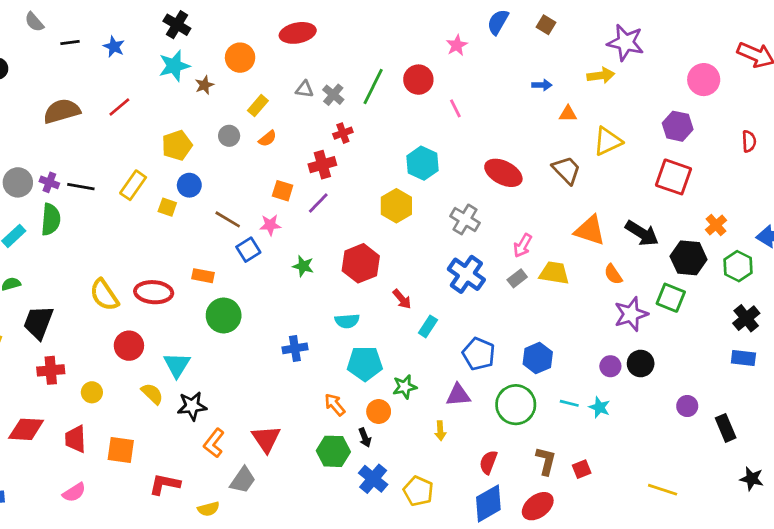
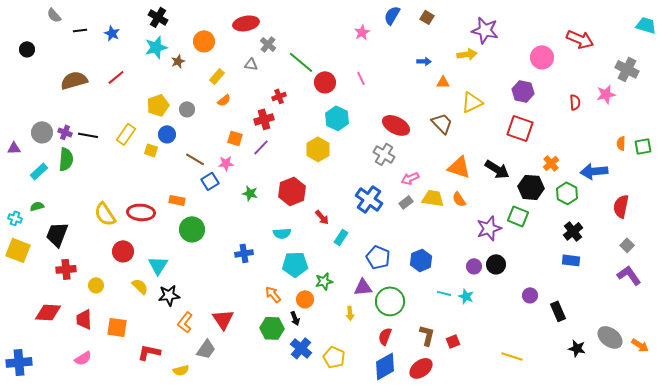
red circle: (418, 80) -> (325, 82), moved
green line: (373, 86) -> (301, 62), turned -76
gray cross: (333, 95) -> (268, 44), moved
gray circle: (229, 136) -> (187, 109), moved
gray cross: (465, 219) -> (384, 154), moved
pink arrow: (523, 246) -> (410, 178), turned 36
orange semicircle: (613, 274) -> (459, 199), moved
green circle: (516, 405) -> (390, 301), moved

